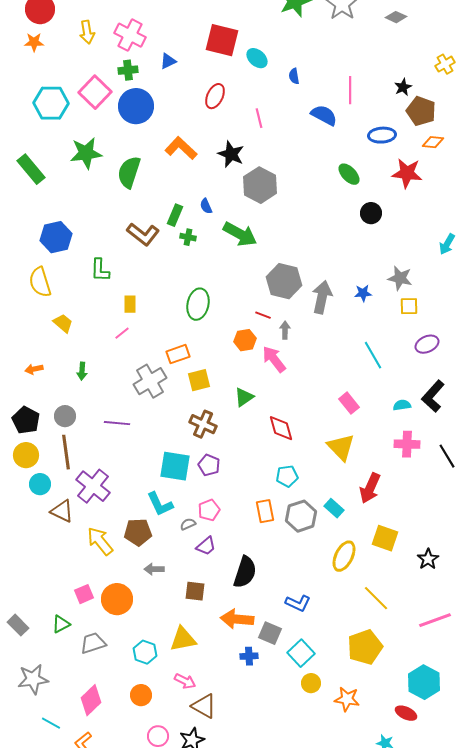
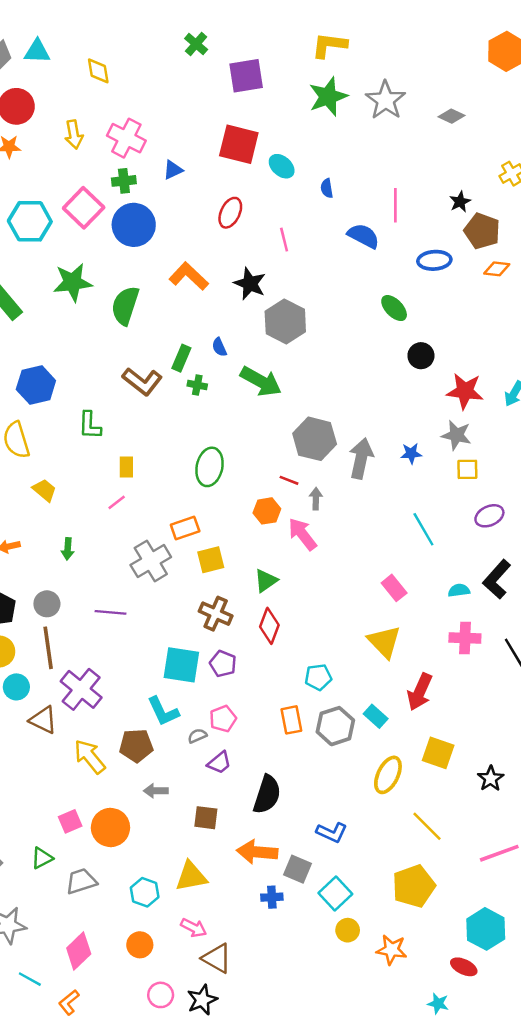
red star: (407, 173) -> (465, 391), moved
red diamond: (281, 428) -> (269, 626), moved, turned 36

